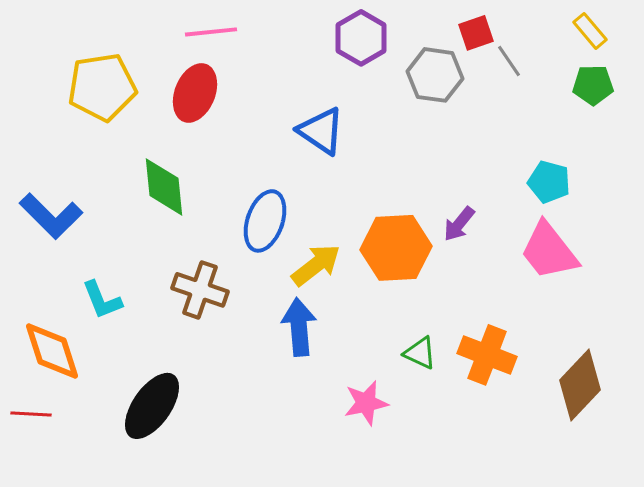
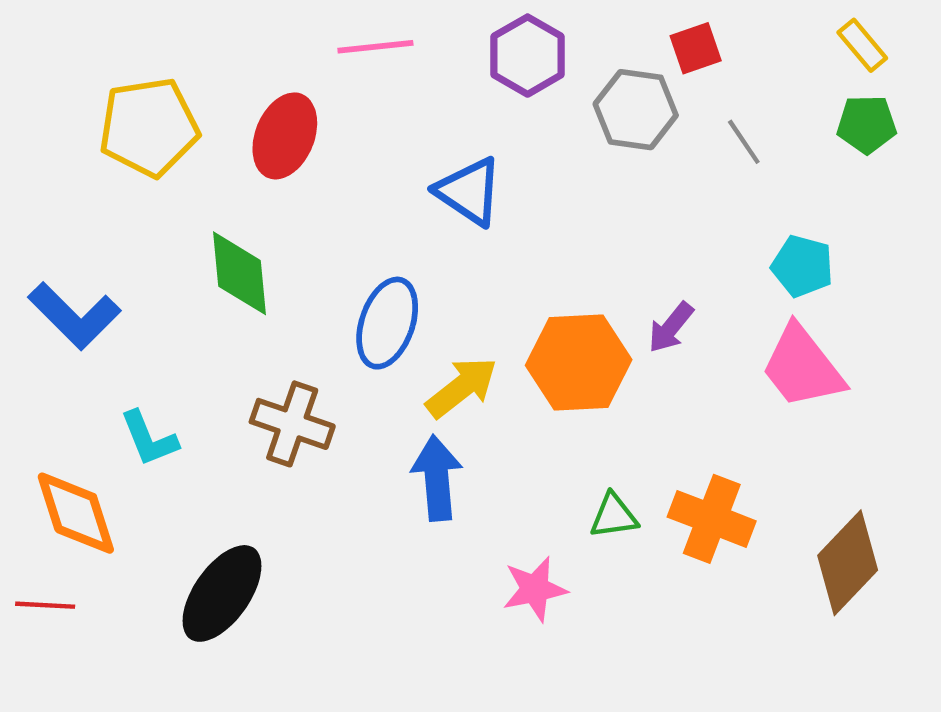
pink line: (211, 32) -> (375, 47), moved
gray line: (509, 61) -> (744, 142), moved
green triangle: (420, 353) -> (614, 516), turned -33

